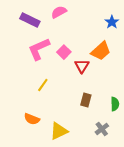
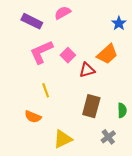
red triangle: (82, 66) -> (87, 70), turned 42
yellow line: (43, 85) -> (46, 90), turned -56
brown rectangle: (86, 100) -> (91, 106), size x1.5
orange semicircle: (32, 119) -> (33, 117), moved

